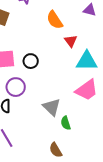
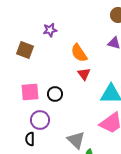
red triangle: (71, 41) -> (84, 74), moved

